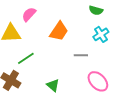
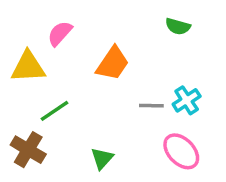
cyan cross: (101, 34) -> (187, 100), moved
green triangle: (53, 85) -> (102, 158), turned 32

